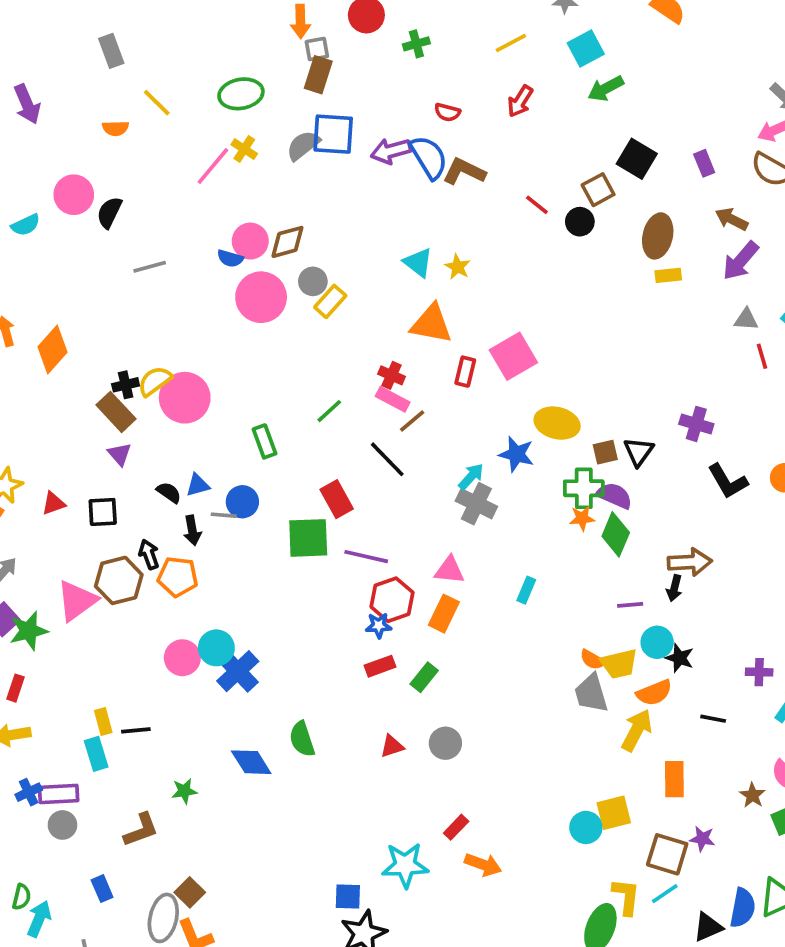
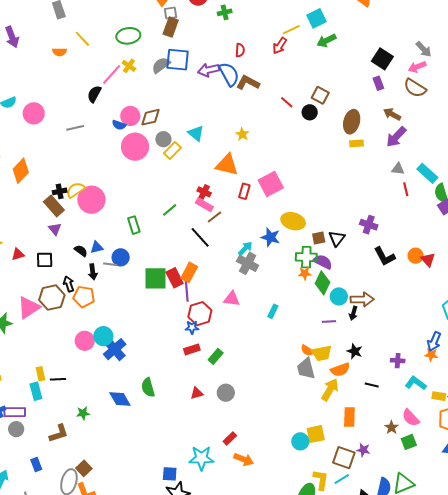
yellow line: (511, 43) -> (291, 30), moved
red semicircle: (447, 112) -> (240, 50), turned -104
black square: (637, 159) -> (382, 59), moved
brown square: (598, 190) -> (320, 95), turned -36
pink circle: (74, 195) -> (34, 113), moved
black semicircle: (109, 212) -> (94, 94), moved
cyan triangle: (418, 263) -> (196, 133), moved
red rectangle: (337, 499) -> (175, 278), moved
purple line: (366, 557) -> (187, 290), turned 70
orange rectangle: (444, 614) -> (189, 272), moved
cyan circle: (657, 642) -> (339, 296), moved

